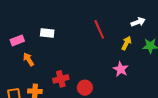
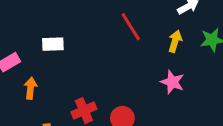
orange arrow: (29, 59) -> (31, 88), turned 48

